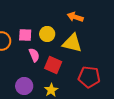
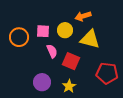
orange arrow: (75, 17) -> (83, 16), moved, turned -35

